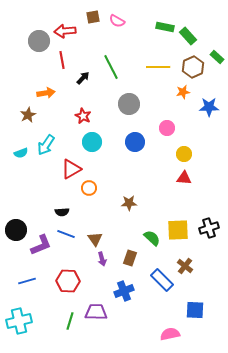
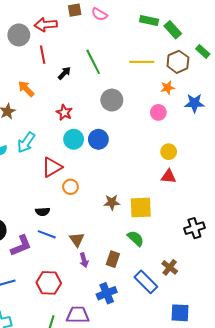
orange arrow: (46, 93) -> (26, 89), turned -126
pink circle: (167, 128) -> (158, 112), moved
blue circle: (135, 142) -> (98, 139), moved
yellow square: (178, 230) -> (141, 207), moved

